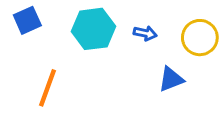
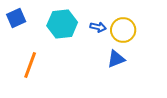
yellow circle: (200, 38) -> (123, 30), moved

